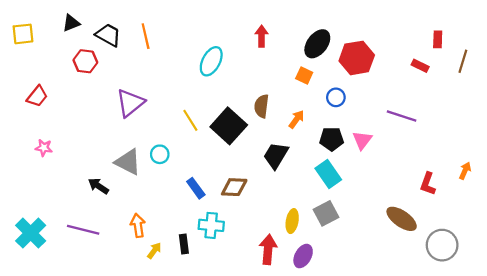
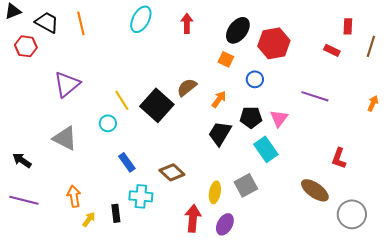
cyan ellipse: (211, 61) -> (141, 19), moved
brown semicircle: (262, 106) -> (187, 87), turned 45
cyan circle: (160, 154) -> (108, 123), moved
black trapezoid: (276, 155) -> (220, 133), moved
orange arrow: (465, 171) -> (373, 103), moved
cyan rectangle: (328, 174) -> (266, 149), moved
black arrow: (98, 186) -> (22, 160), moved
brown diamond: (234, 187) -> (172, 172), moved, turned 40

